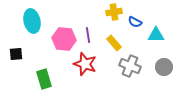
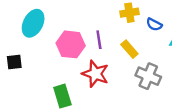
cyan ellipse: (32, 21) -> (33, 23), turned 40
green rectangle: (44, 79) -> (62, 96), moved

